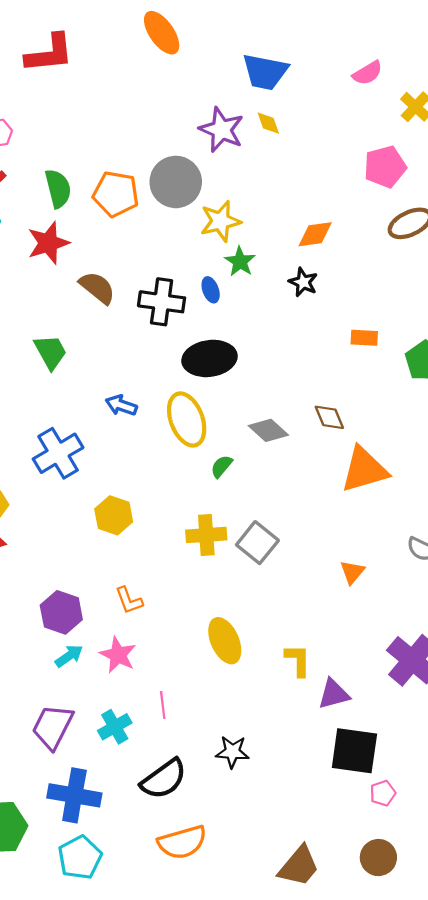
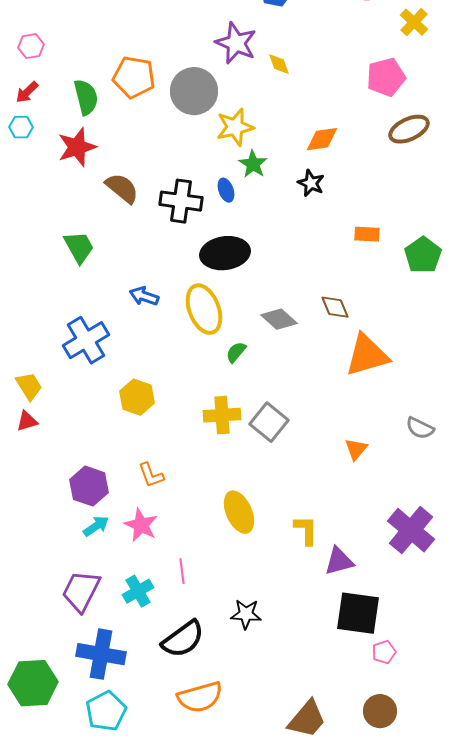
yellow diamond: (268, 123) -> (279, 64), moved
orange pentagon: (116, 194) -> (134, 77), moved

